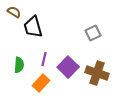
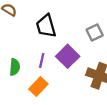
black trapezoid: (33, 27) -> (46, 26), moved
purple square: (68, 67) -> (68, 56), moved

